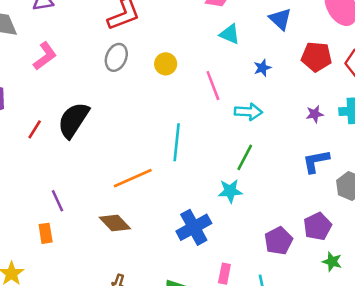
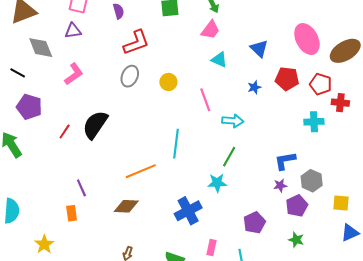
blue star: (262, 68) -> (254, 87), moved
purple star: (315, 114) -> (280, 185), moved
brown diamond: (115, 223) -> (126, 206), turned -45
purple pentagon: (317, 226) -> (297, 206), moved

